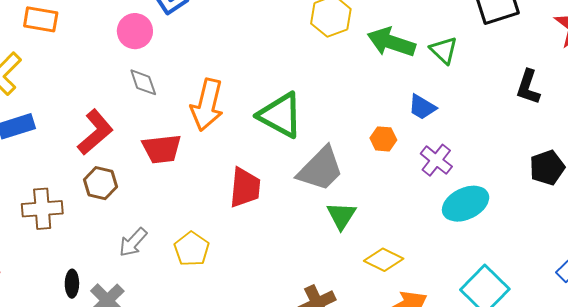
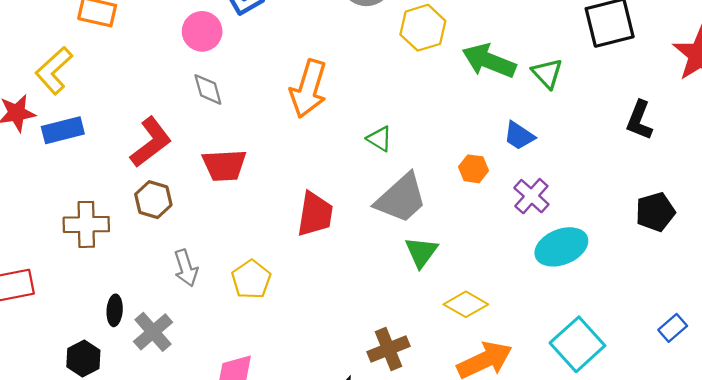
orange arrow: (207, 105) -> (308, 89), moved
green triangle: (280, 115) -> (380, 139), moved, size x0.5
gray arrow: (133, 242) -> (186, 268), turned -64

